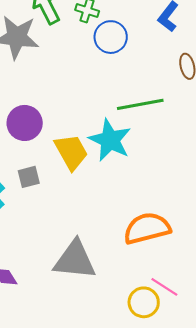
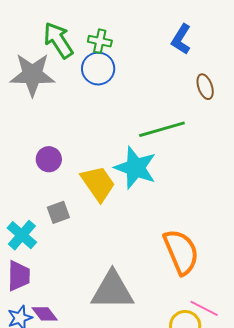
blue circle: (111, 37) -> (98, 69), moved
purple circle: (25, 123) -> (49, 159), size x0.7
orange semicircle: (147, 228) -> (181, 252), turned 87

